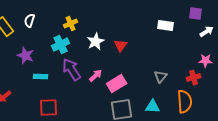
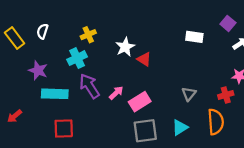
purple square: (196, 14) -> (228, 23), turned 32
white star: (96, 42) -> (125, 47), moved
red triangle: (121, 46) -> (144, 59), turned -32
cyan rectangle: (41, 77) -> (55, 94), size x1.6
cyan triangle: (153, 107) -> (180, 127), turned -35

